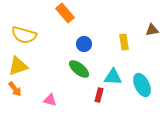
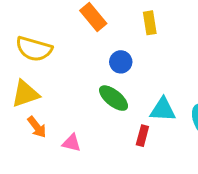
yellow rectangle: (124, 42) -> (150, 23), moved
orange arrow: (15, 89) -> (37, 127), moved

